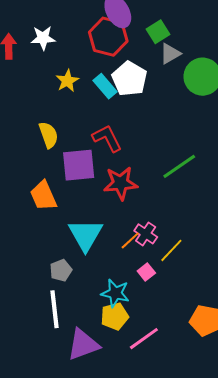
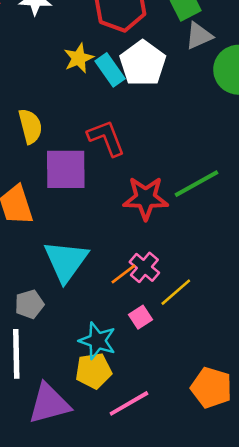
yellow star: (67, 81) -> (79, 58), moved
red star: (121, 183) -> (146, 198), moved

